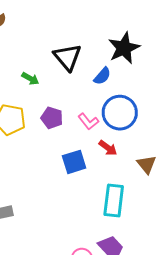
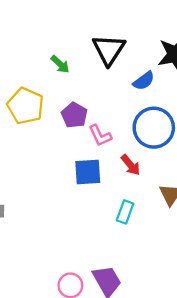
pink L-shape: (88, 121) -> (100, 136), moved
cyan rectangle: (114, 201) -> (125, 212), moved, size x0.6

